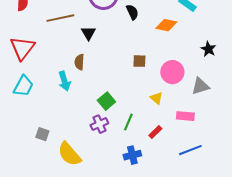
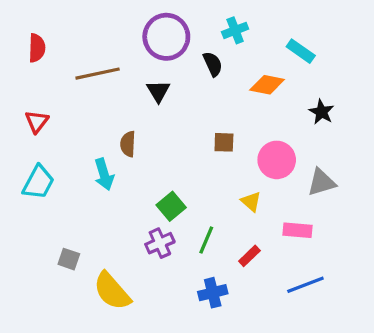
black triangle: (88, 33) -> (158, 91), moved
red triangle: (22, 48) -> (37, 122), size x0.6
black star: (208, 49) -> (321, 112), moved

